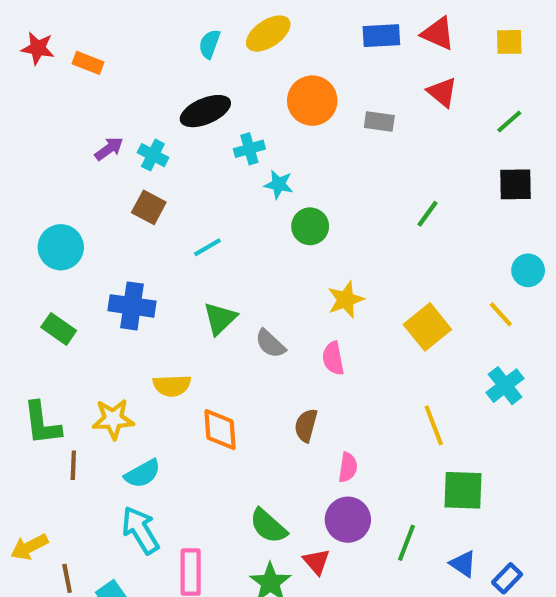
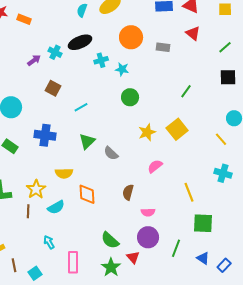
cyan cross: (153, 155) -> (55, 52), moved
cyan star: (279, 184) -> (122, 69), moved
yellow square: (427, 327) -> (177, 129), moved
pink semicircle: (333, 358) -> (155, 166), moved, turned 63
cyan cross: (505, 386) -> (223, 173), turned -36
yellow star: (113, 419) -> (36, 189), turned -30
brown line: (73, 465) -> (28, 211), moved
pink semicircle: (348, 467) -> (148, 212), turned 80
cyan semicircle: (142, 474) -> (56, 207), moved
cyan arrow: (140, 530) -> (49, 242), size x0.6

